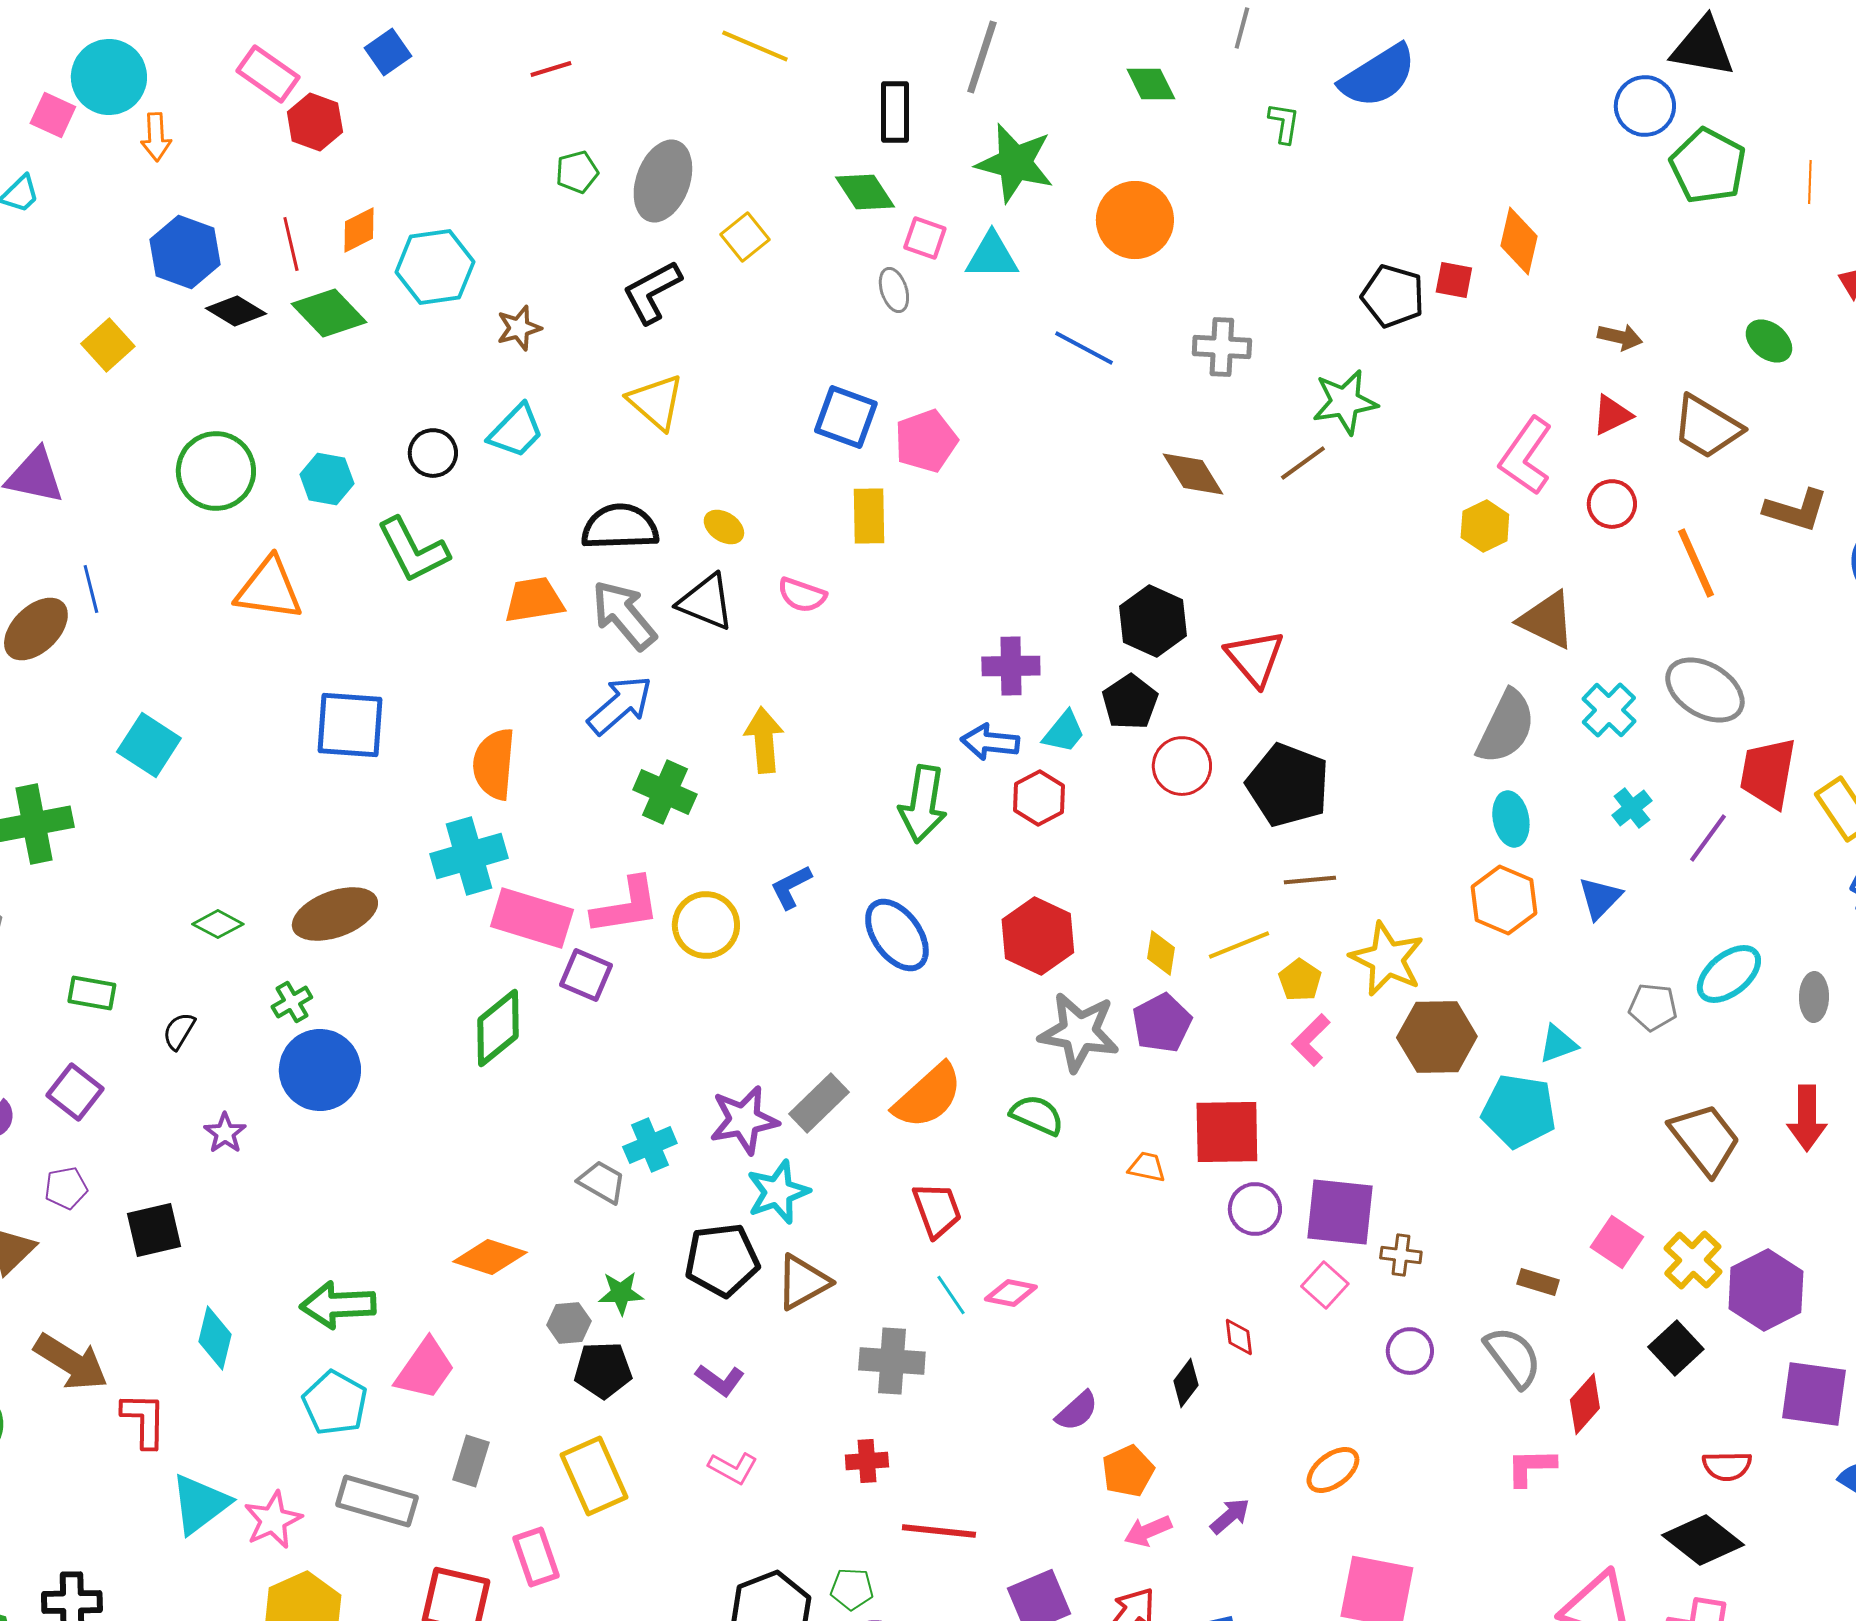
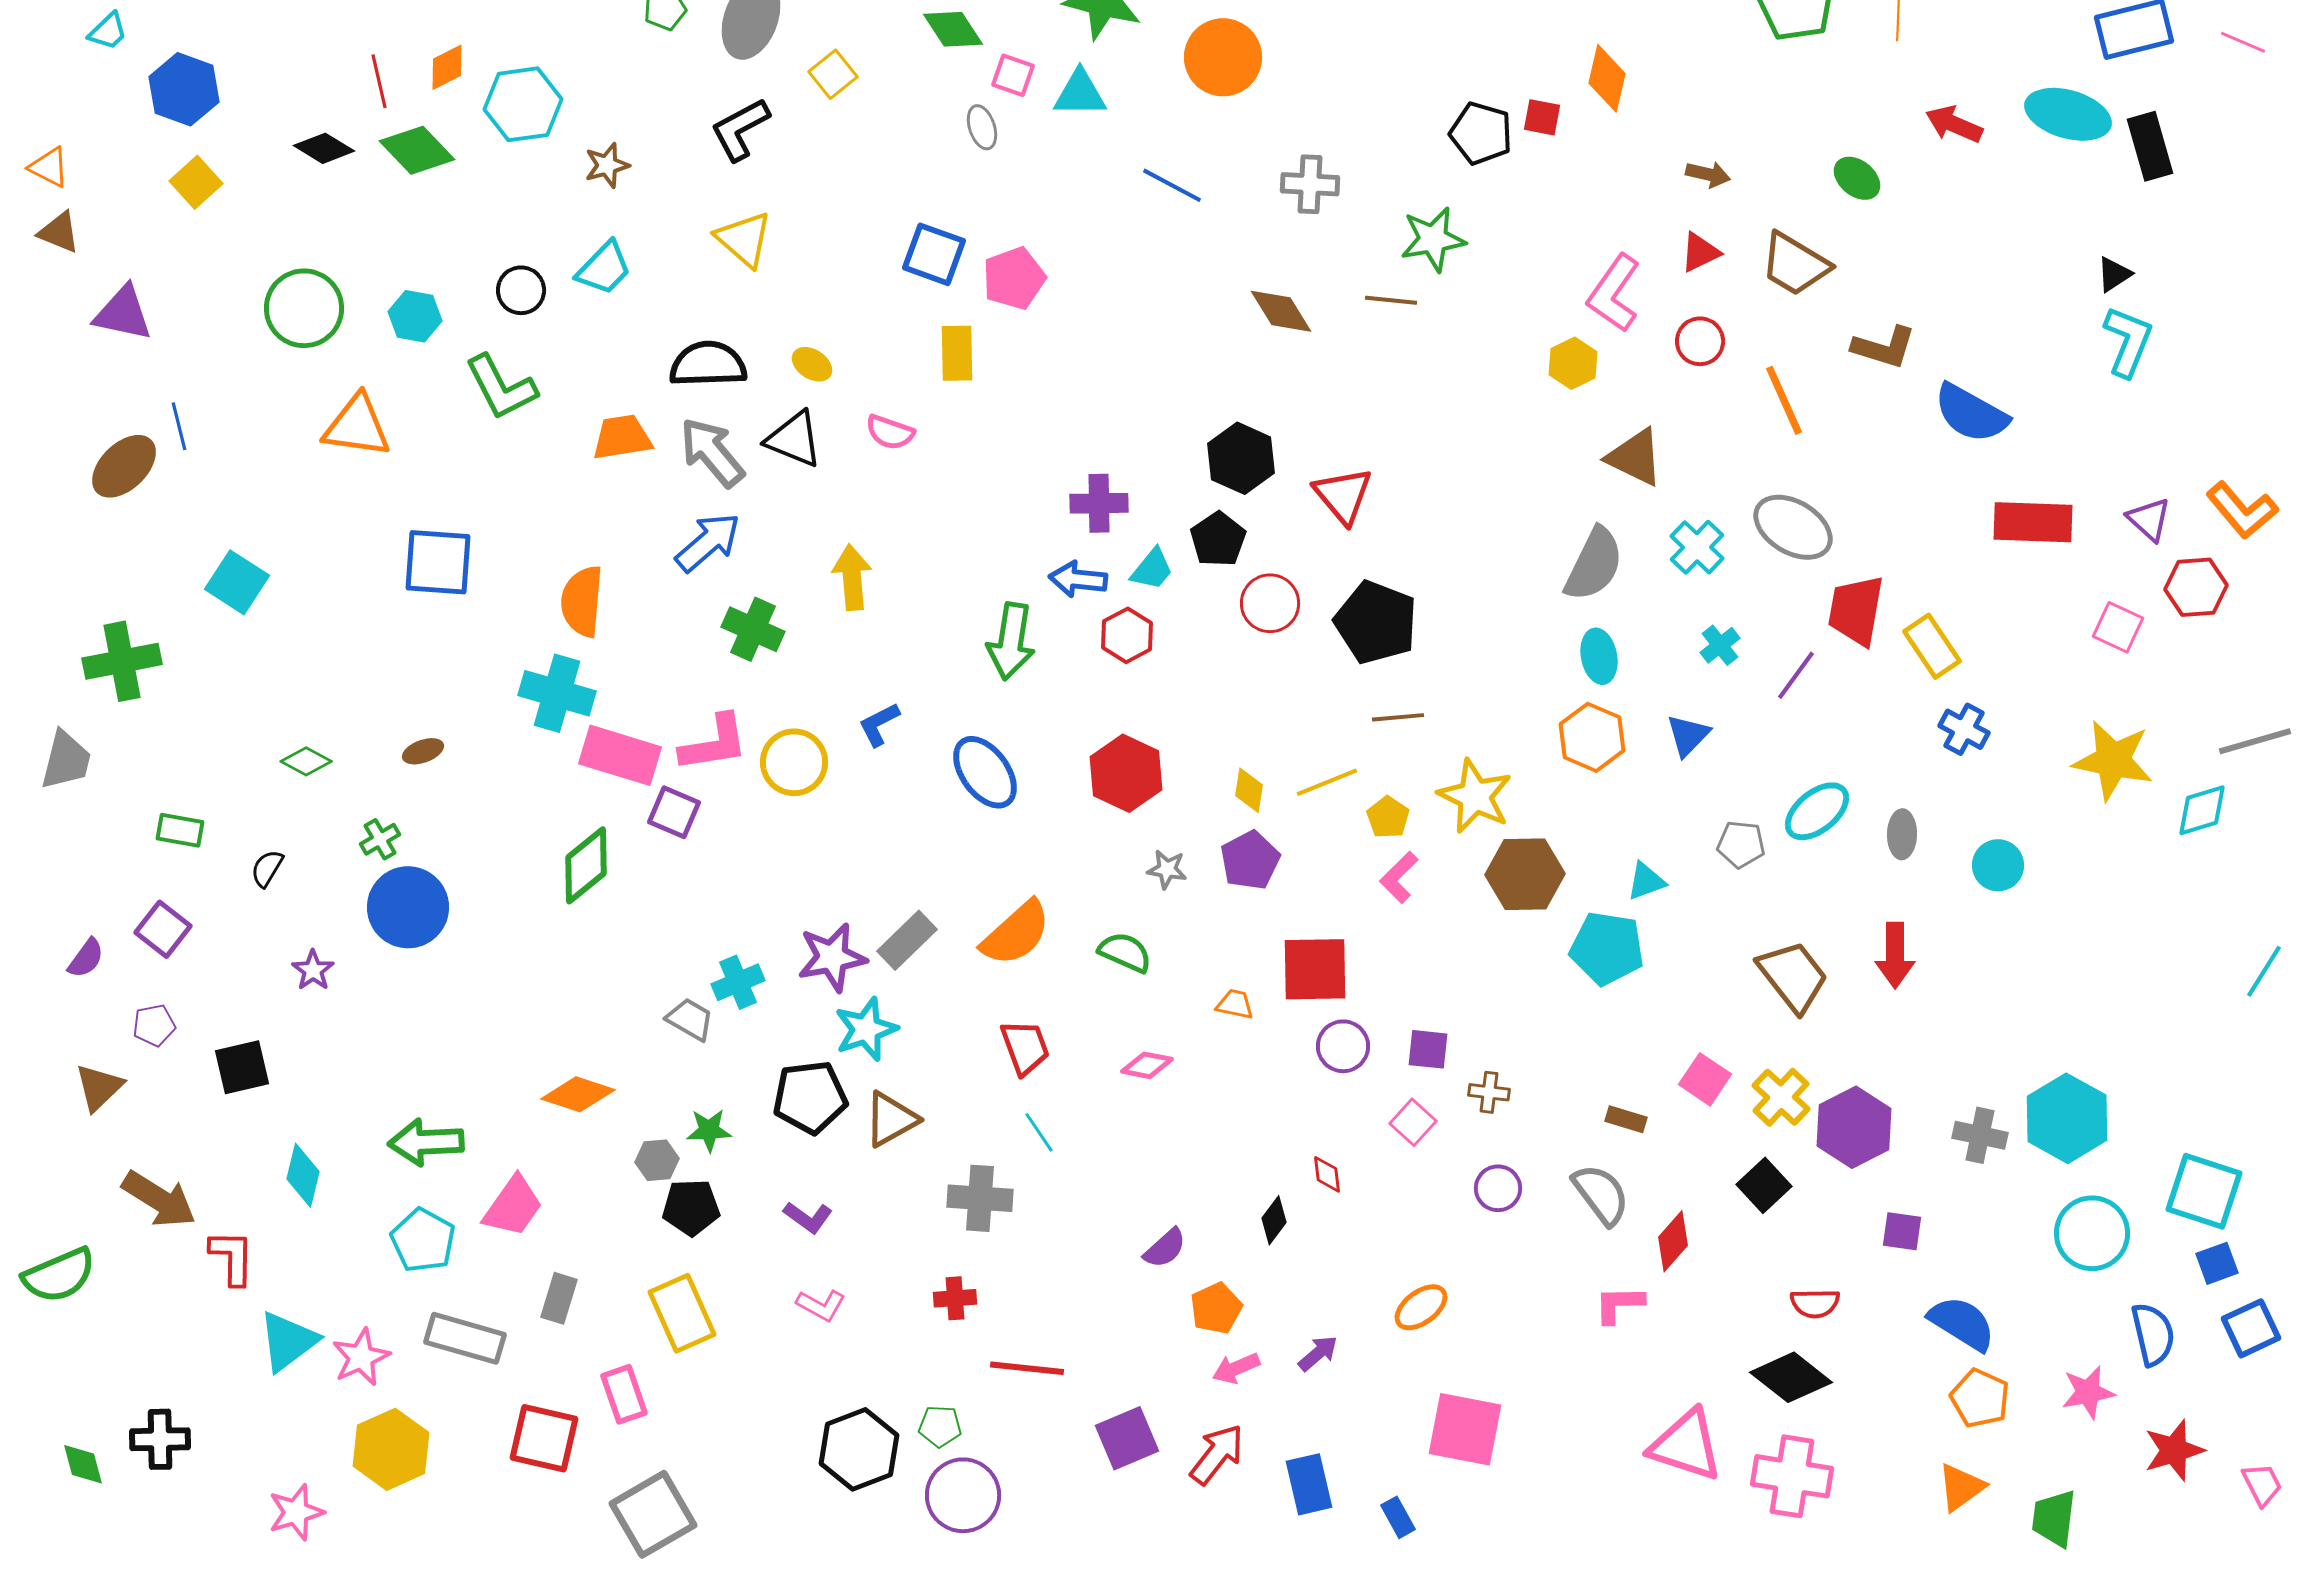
blue hexagon: (185, 252) -> (184, 89), moved
brown line: (1303, 463) -> (1391, 300), turned 42
cyan cross: (469, 856) -> (557, 693), turned 32
brown ellipse: (335, 914) -> (423, 751), size x0.5
gray star: (1079, 1032) -> (1167, 869), size x0.5
purple square: (1340, 1212) -> (1428, 1049), size x0.6
pink diamond: (1011, 1293) -> (1147, 1065), moved
purple square: (1814, 1394) -> (1902, 1231), size x0.6

